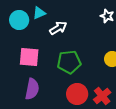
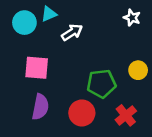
green pentagon: (69, 62) -> (101, 84), moved
red circle: (77, 94) -> (82, 113), moved

